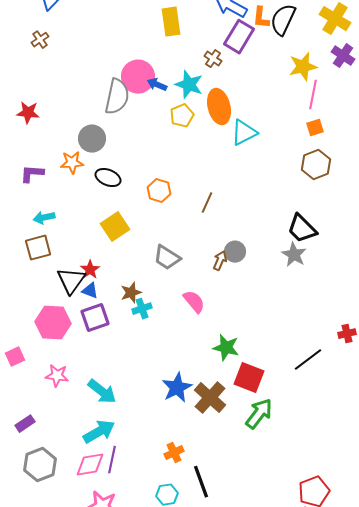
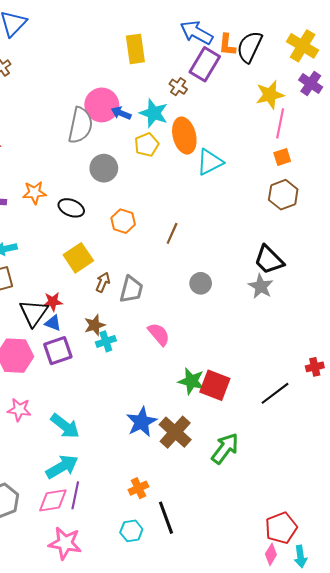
gray circle: (92, 139) -> (104, 168), moved
gray trapezoid: (167, 258) -> (131, 289), turned -108
brown arrow: (220, 261) -> (103, 282), moved
red star: (90, 270) -> (53, 302), turned 30
red square: (249, 378) -> (215, 385), moved

